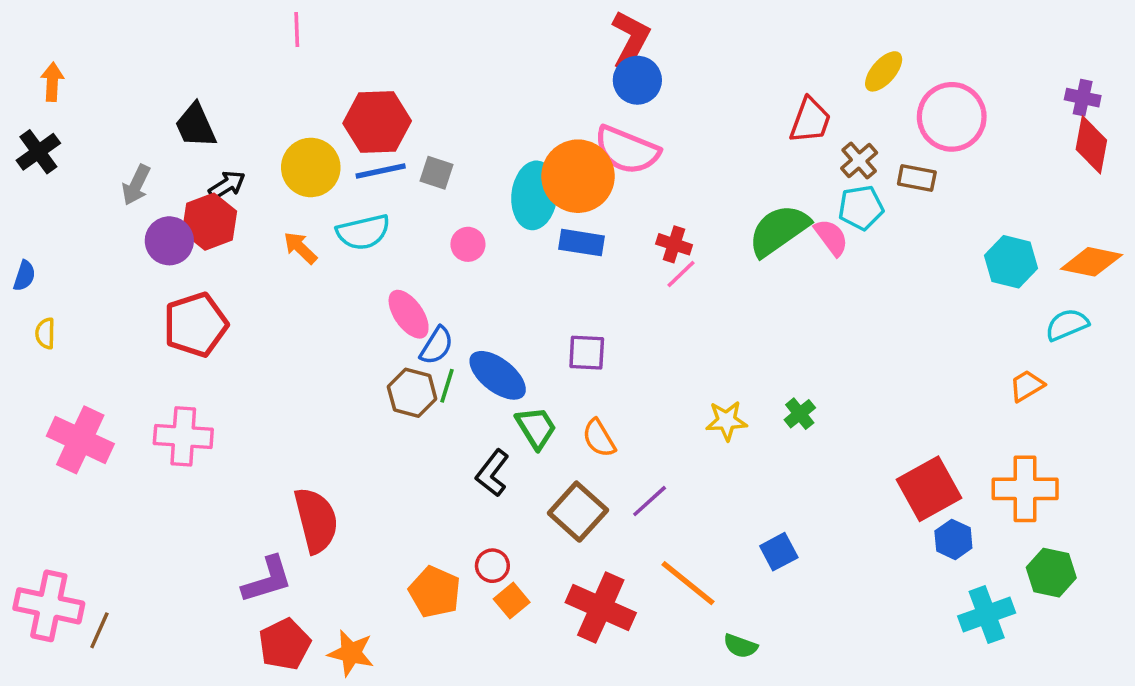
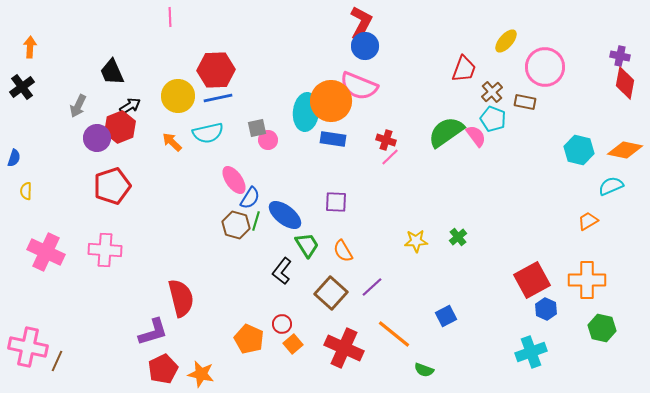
gray square: (437, 173) -> (257, 128), moved, turned -30
cyan pentagon: (861, 208) -> (493, 119), turned 30
cyan cross: (987, 615) -> (531, 352), moved

